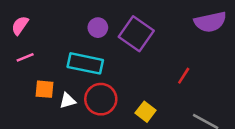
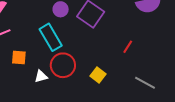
cyan rectangle: (85, 63) -> (51, 37), turned 48
white triangle: (68, 101) -> (41, 76), moved

